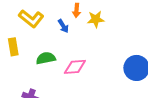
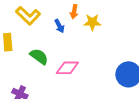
green semicircle: (46, 58) -> (39, 56), turned 42

